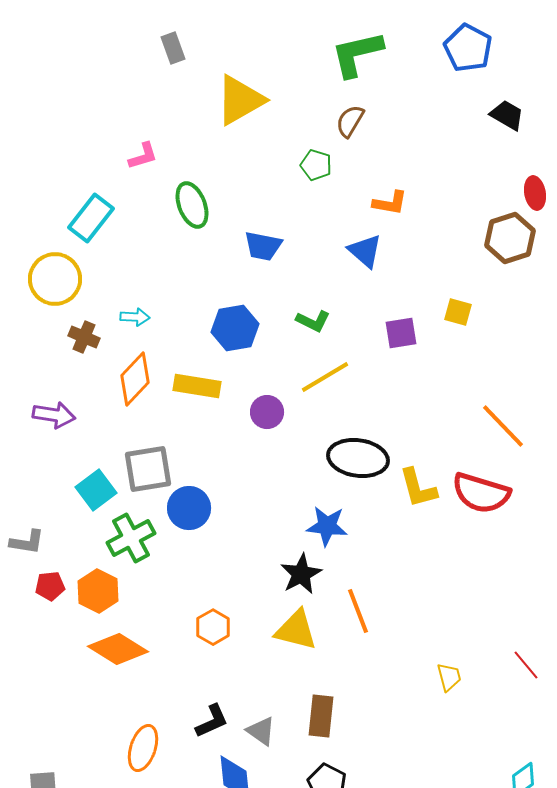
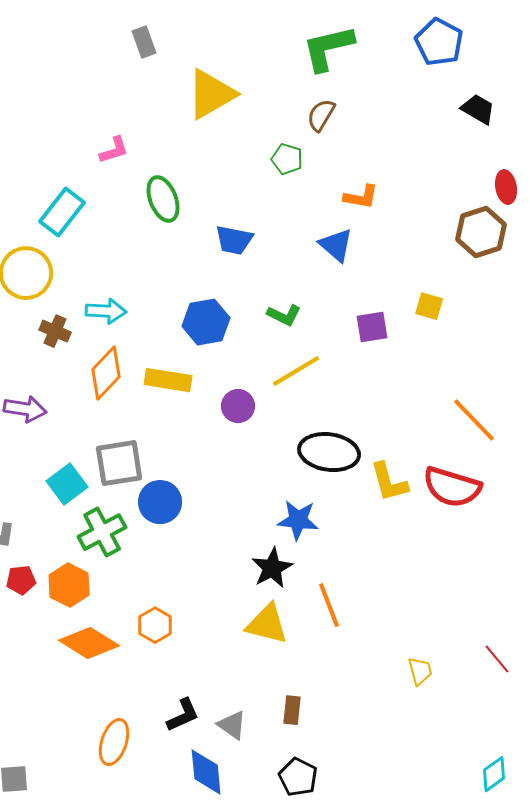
cyan arrow: (135, 317) -> (106, 311), size x1.4
orange hexagon: (213, 627) -> (155, 625), moved
brown rectangle: (321, 716) -> (292, 710), size x0.7

